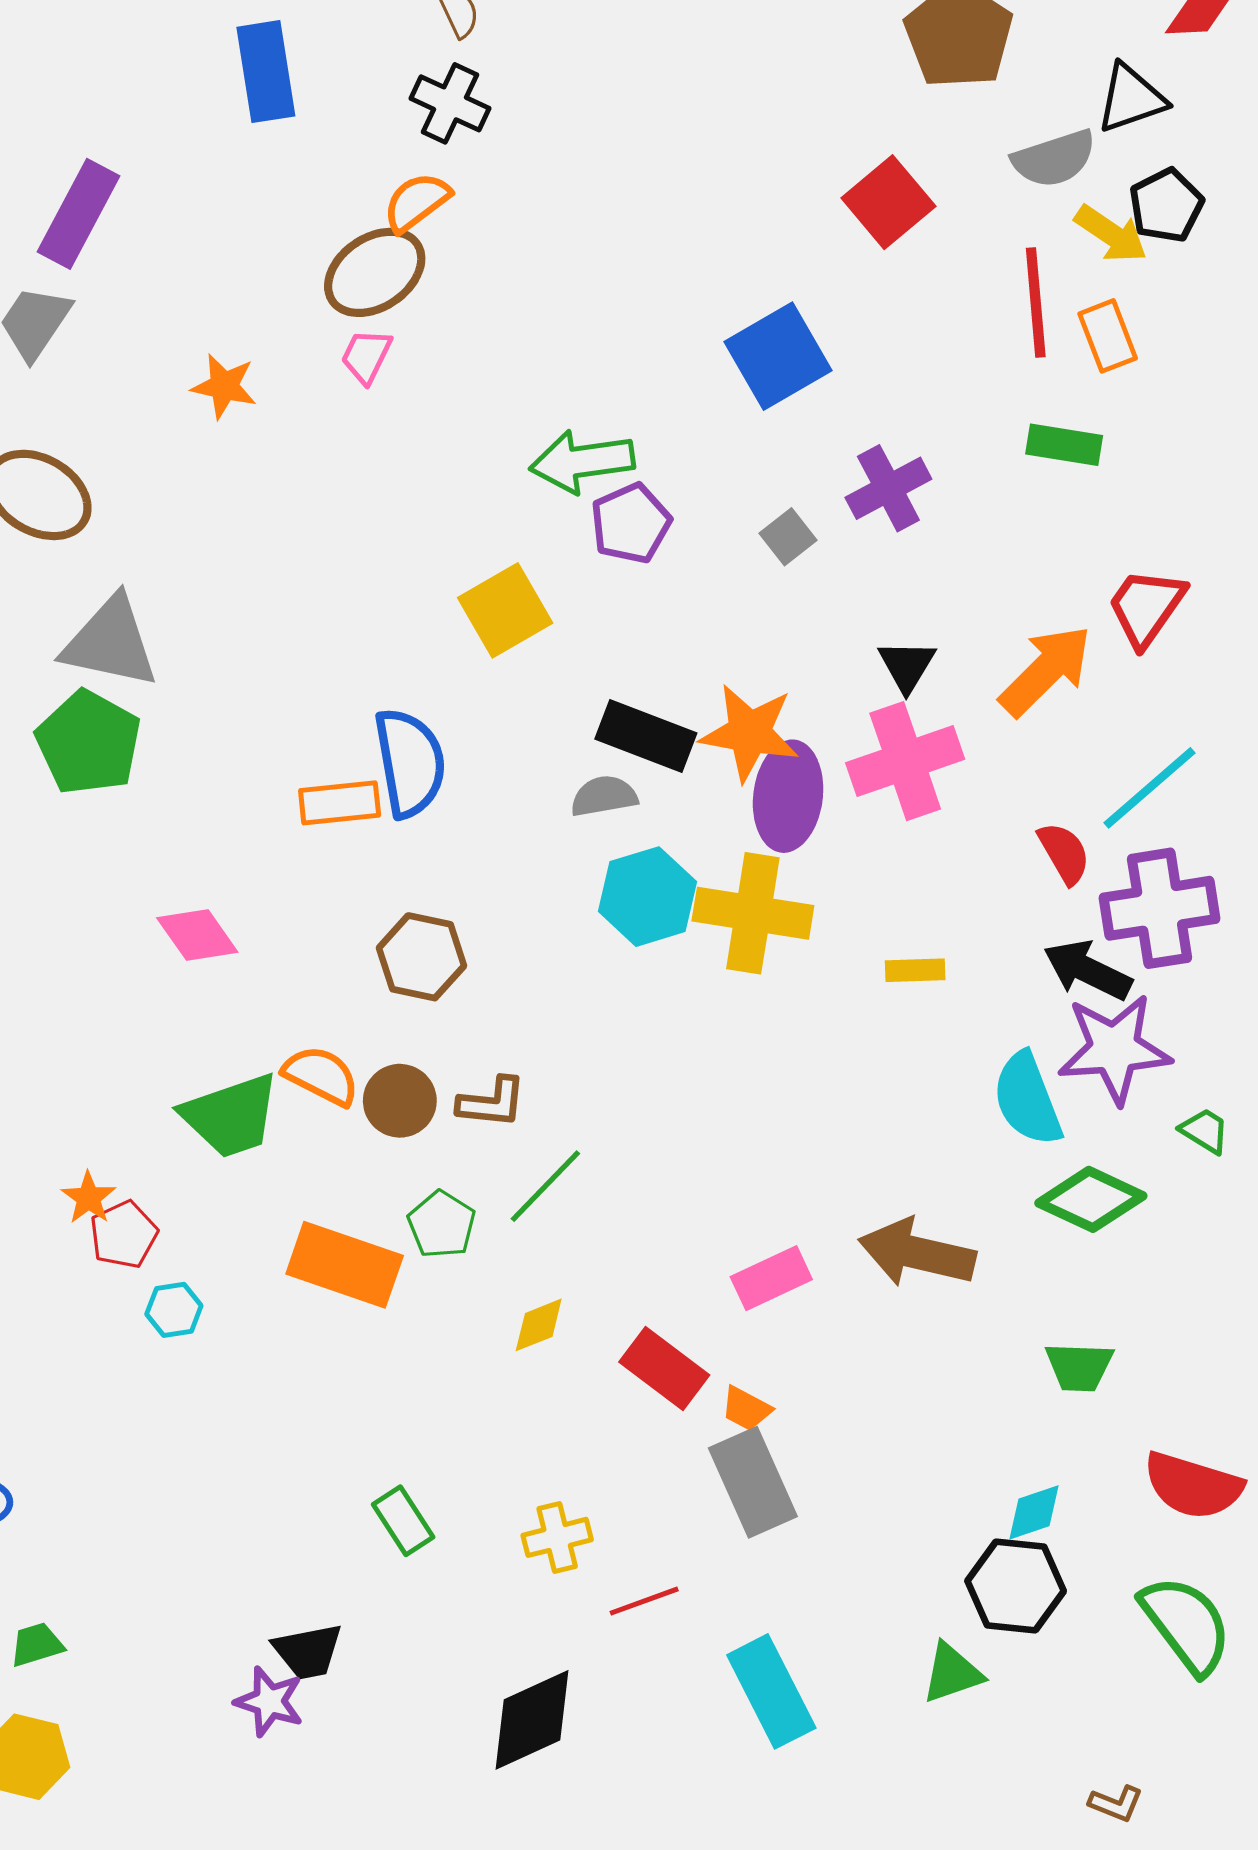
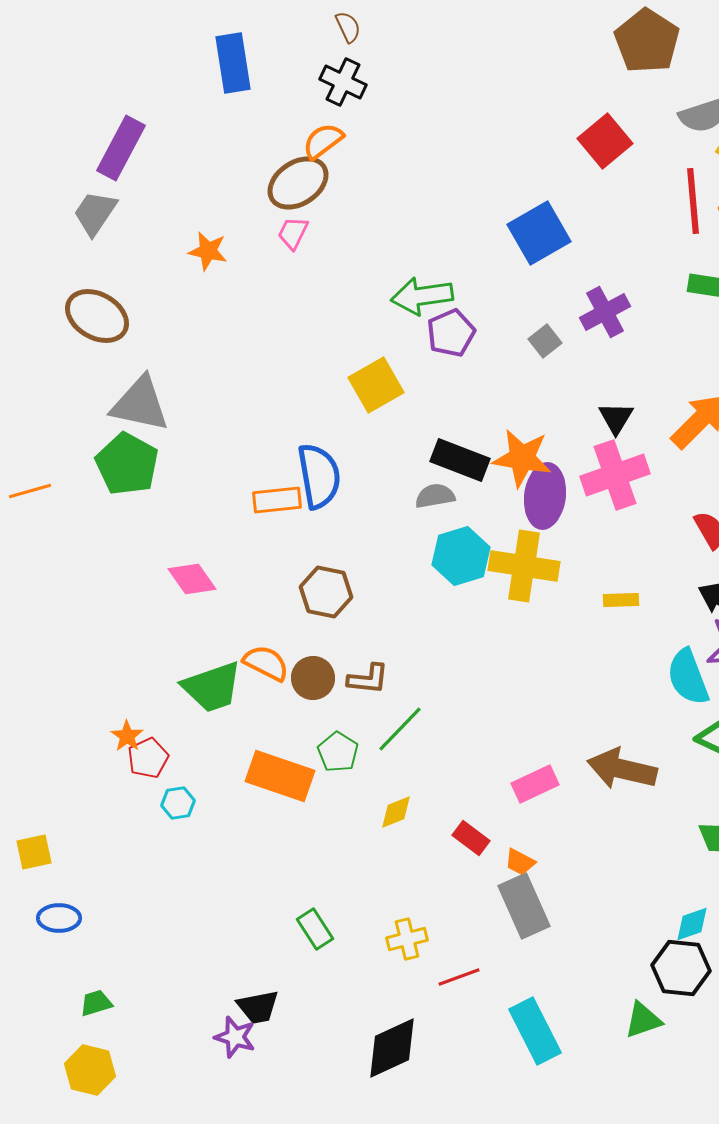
red rectangle: (664, 1368) -> (471, 838), size x0.7

